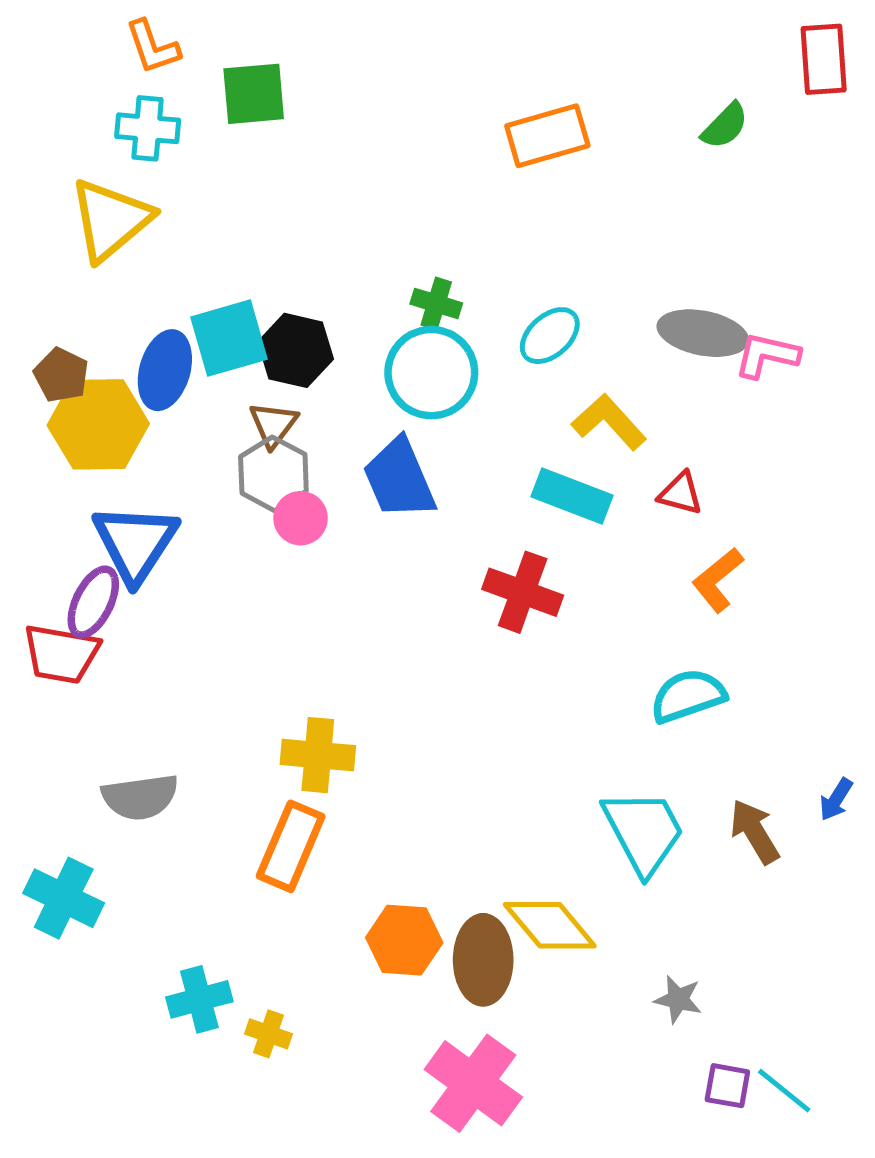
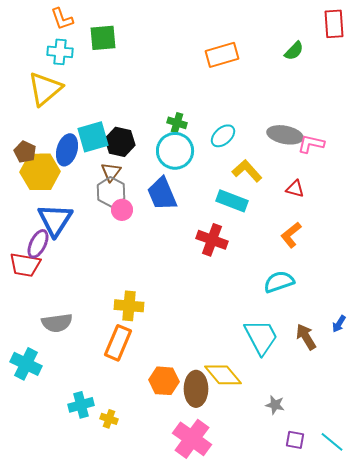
red triangle: (681, 494) -> (295, 189), moved
cyan line: (784, 1091) -> (332, 442), moved

